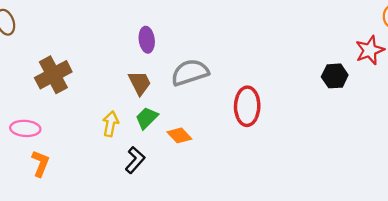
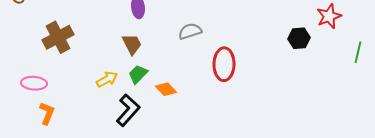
gray semicircle: (190, 72) -> (190, 31), moved, size x0.7
yellow arrow: (111, 124) -> (107, 79), turned 50
black L-shape: (135, 160) -> (128, 110), size x1.4

